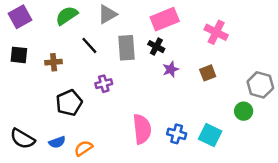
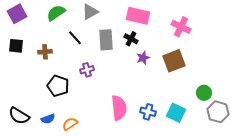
pink rectangle: (165, 19) -> (138, 16), turned 35
brown square: (208, 73) -> (174, 61), size x1.6
gray hexagon: (260, 85) -> (218, 112), moved
black pentagon: (69, 103) -> (58, 86), turned -30

